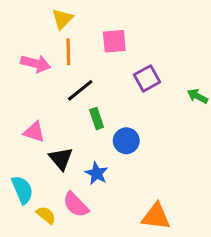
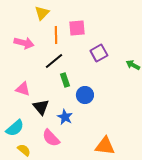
orange line: (68, 52) -> (56, 35), moved
cyan semicircle: (22, 190) -> (15, 128), turned 72
yellow semicircle: (46, 215) -> (24, 150), moved

